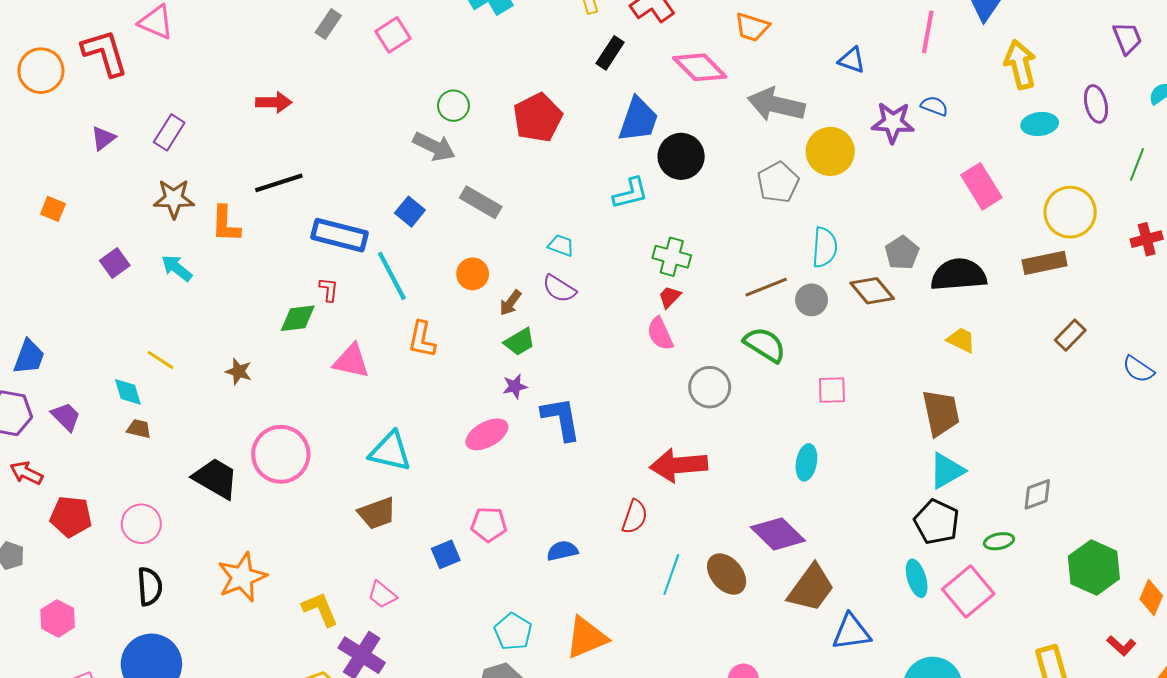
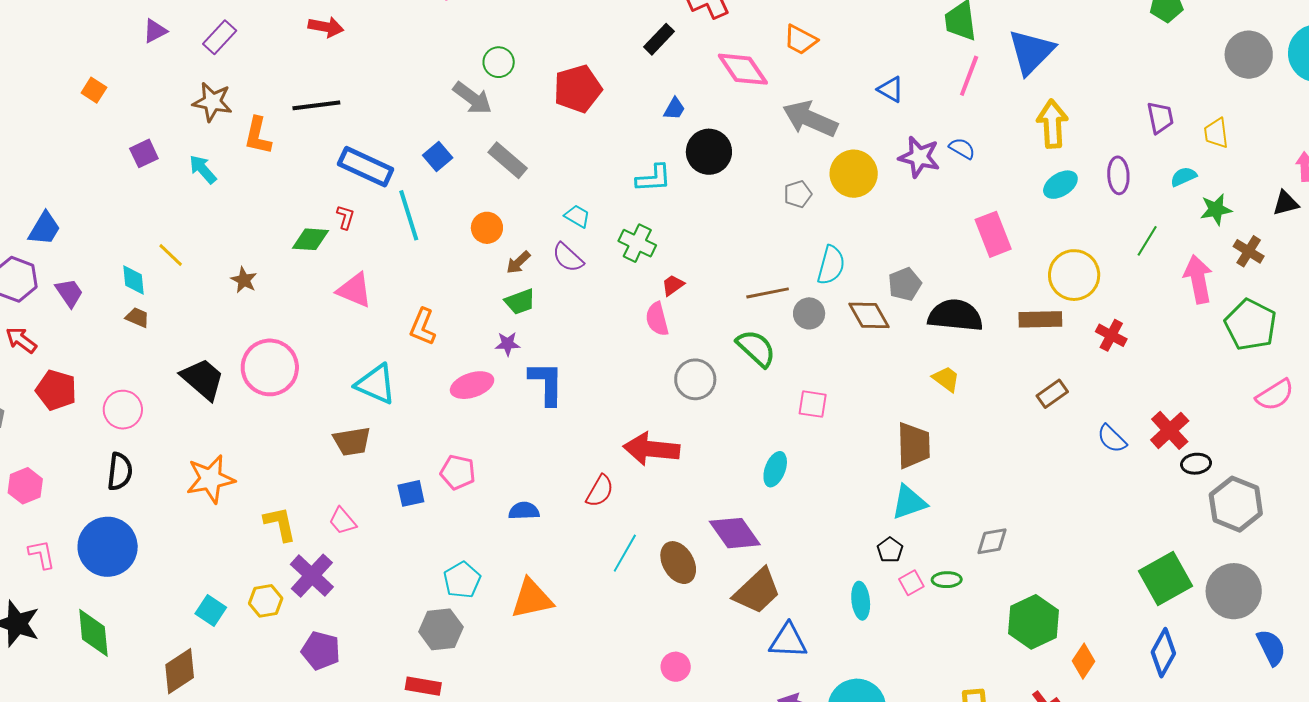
blue trapezoid: (638, 120) -> (674, 109), size x0.5
cyan ellipse: (1040, 124) -> (1060, 185), turned -36
gray pentagon: (778, 182) -> (798, 194), size x0.7
red cross: (1147, 239) -> (1111, 335), moved, turned 32
green cross: (672, 257) -> (637, 243), moved
orange L-shape: (422, 339) -> (423, 327), moved
black pentagon: (937, 522) -> (890, 550), size x0.6
pink square: (968, 592) -> (911, 583), moved, size x0.5

